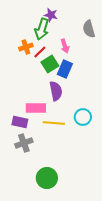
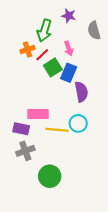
purple star: (51, 15) -> (69, 16), moved
purple semicircle: (56, 91) -> (81, 92), moved
cyan circle: (83, 117) -> (78, 123), moved
green circle: (47, 178) -> (50, 176), moved

